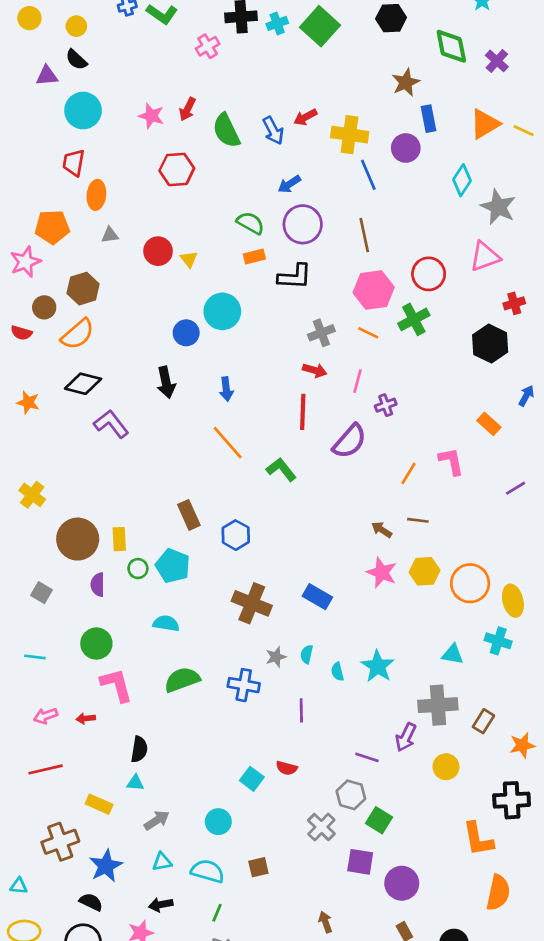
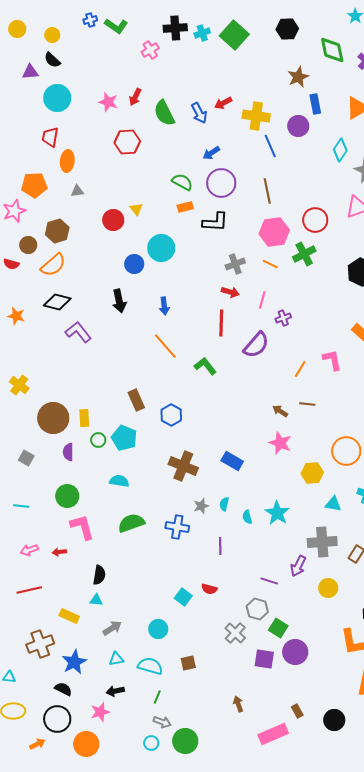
red circle: (158, 251) -> (113, 220), moved
yellow hexagon: (425, 571) -> (312, 473), moved
purple circle: (402, 883) -> (295, 652), moved

